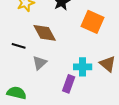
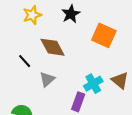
black line: (19, 46) -> (25, 61), turned 32
cyan cross: (83, 67) -> (93, 84), turned -30

